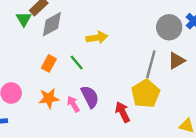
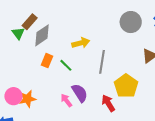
gray circle: (169, 27) -> (131, 22), moved
orange rectangle: (49, 63) -> (47, 61), moved
gray line: (151, 64) -> (102, 62), moved
orange star: (49, 98) -> (27, 99), moved

